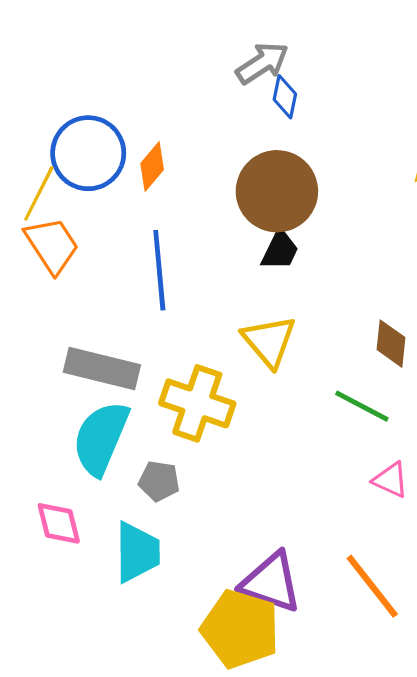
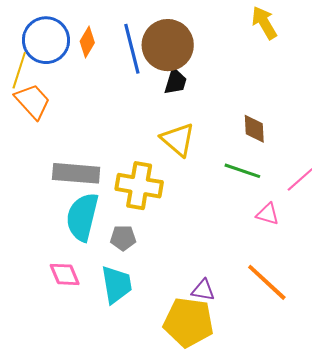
blue line: (159, 270) -> (132, 49), moved
purple triangle: (271, 582) -> (203, 290), size x0.6

